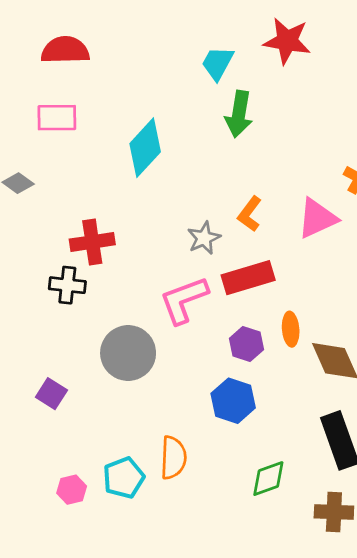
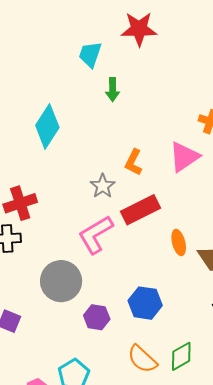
green arrow: (239, 114) -> (113, 90), size x0.7
purple hexagon: (246, 344) -> (97, 317), moved
orange semicircle: (173, 458) -> (142, 359), moved, turned 140

